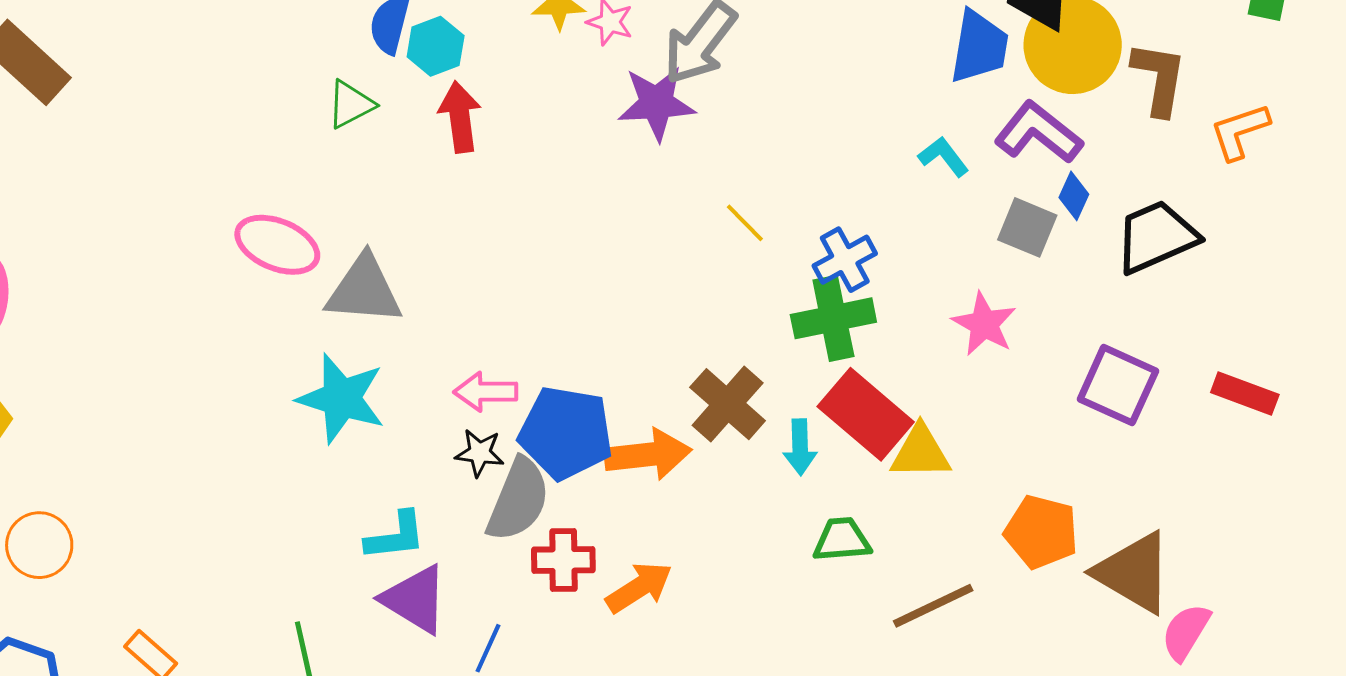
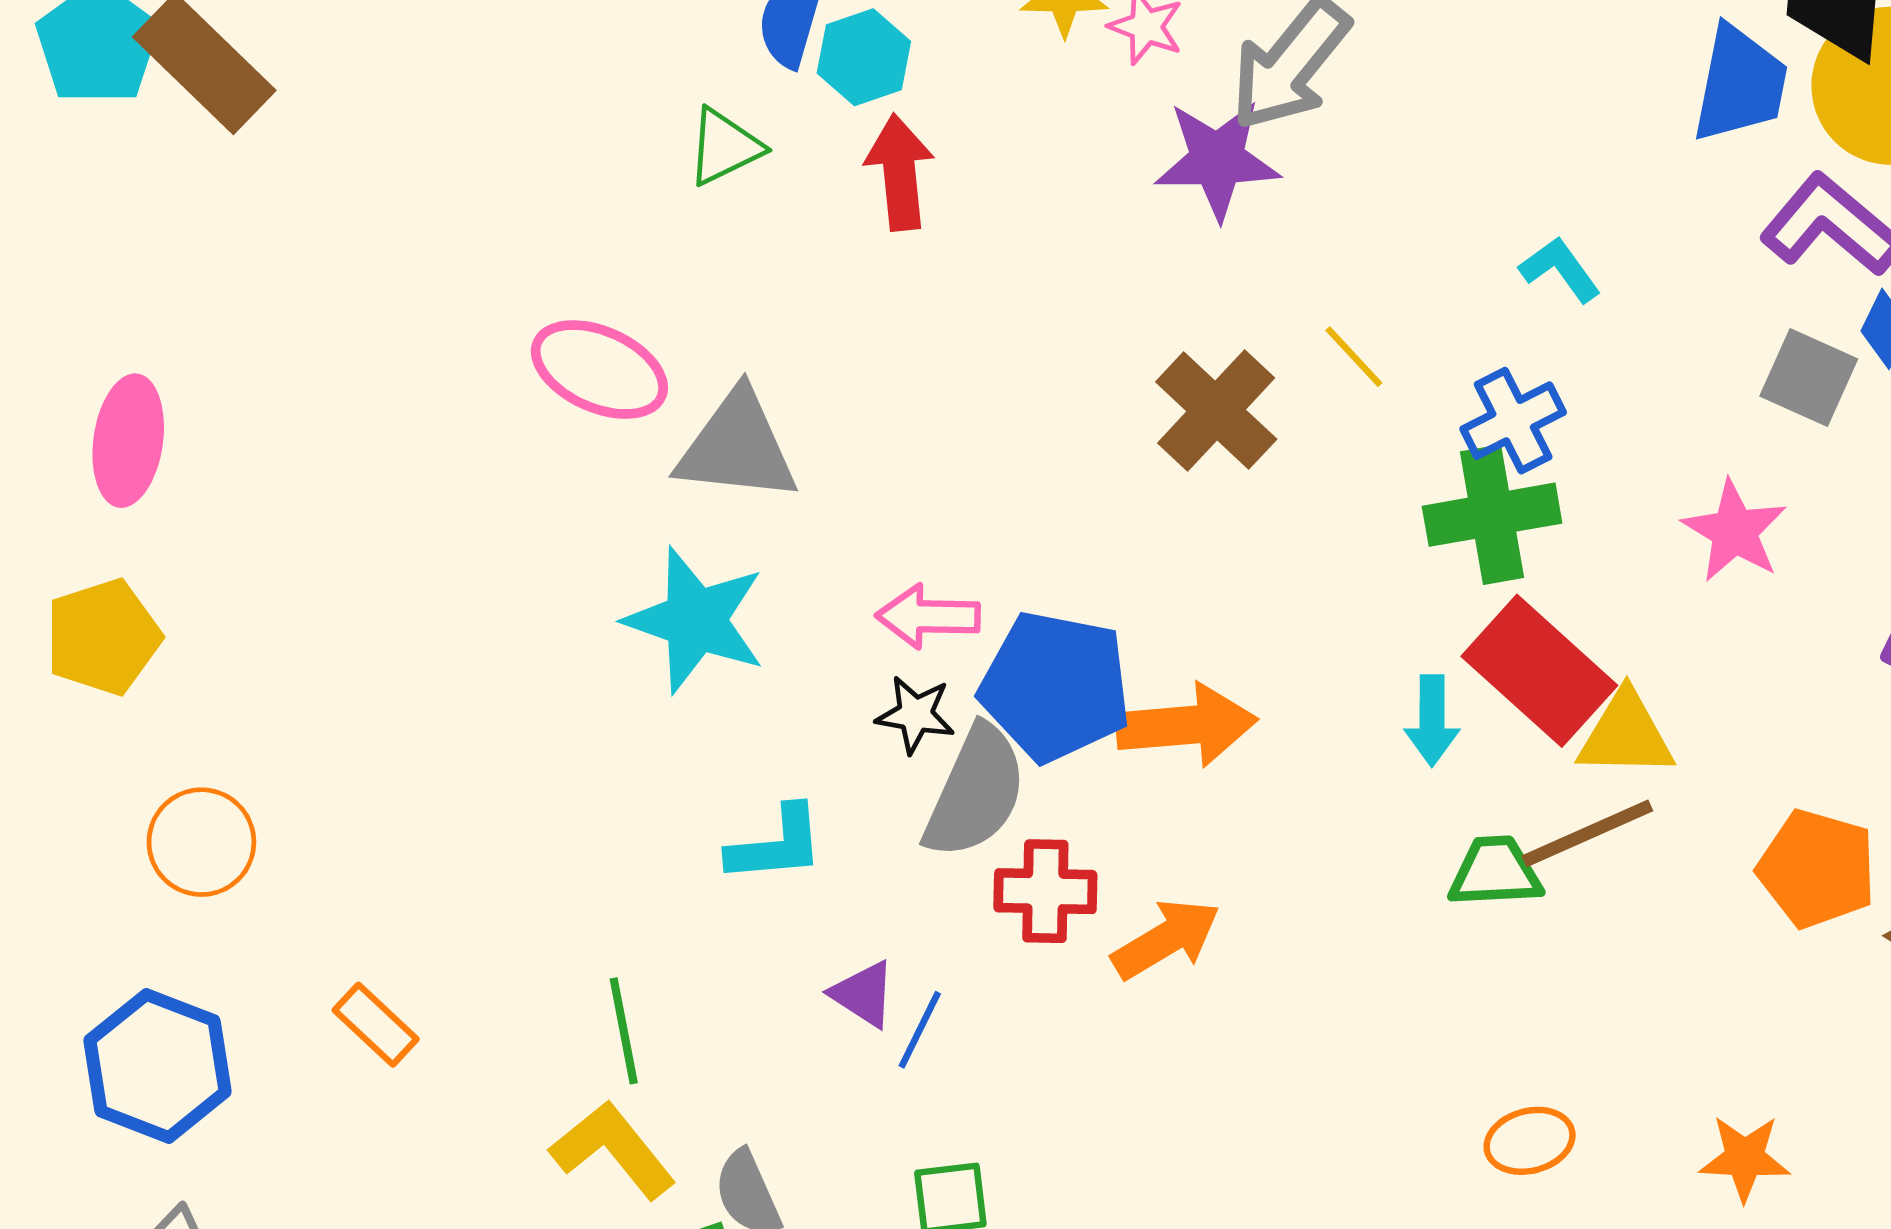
cyan L-shape: (944, 157) -> (1560, 269), moved
brown cross: (728, 404) -> (1216, 411), moved
purple triangle: (415, 599) -> (863, 994), moved, size x0.6
brown line: (933, 606) -> (1587, 833), moved

